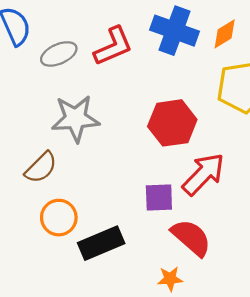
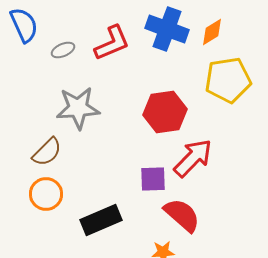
gray ellipse: (59, 54) -> (63, 50), size x0.7
orange circle: (59, 218) -> (46, 194), moved

